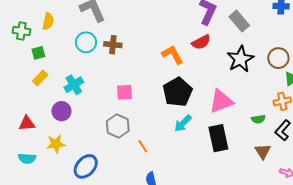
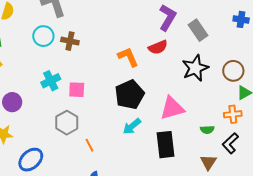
cyan cross: (74, 85) -> (51, 81), moved

